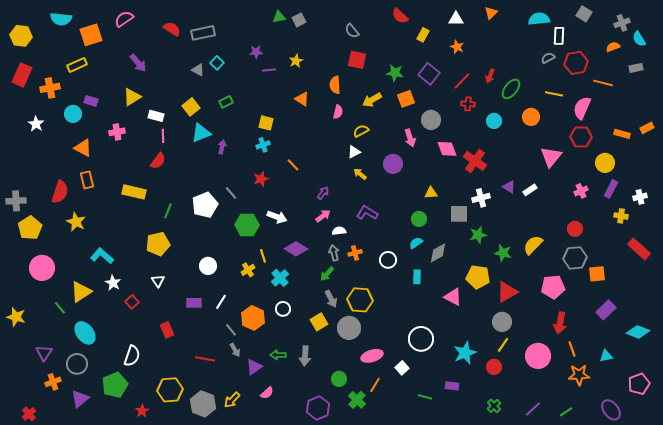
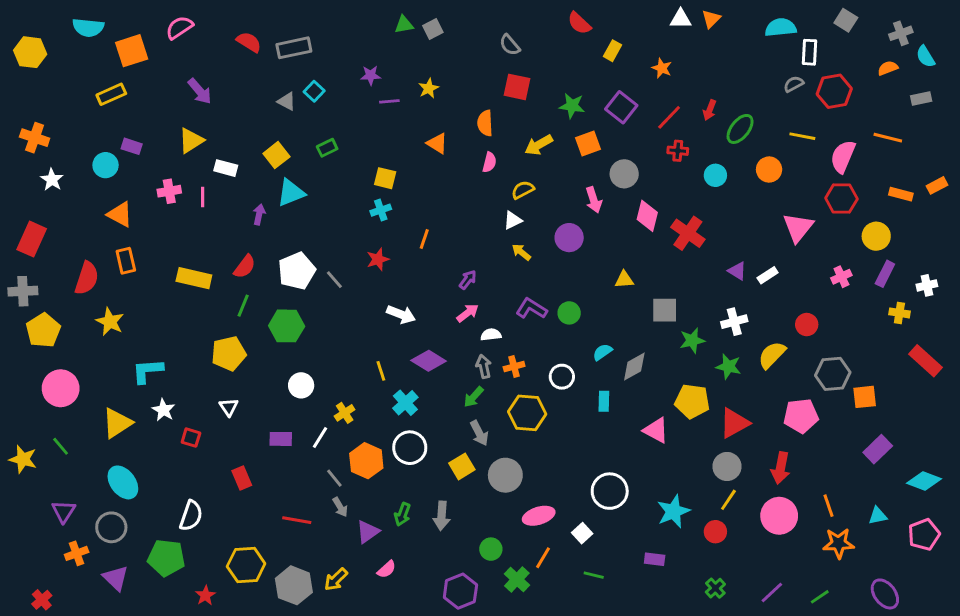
white triangle: (456, 19) -> (681, 19), moved
red rectangle: (22, 75) -> (32, 239), moved
orange line: (603, 83) -> (888, 138), moved
orange cross: (50, 88) -> (35, 138), moved, turned 30
pink line: (163, 136) -> (203, 197), moved
purple arrow: (222, 147) -> (259, 214), moved
pink diamond: (447, 149) -> (647, 216), turned 35
red semicircle: (158, 161) -> (245, 267), moved
orange line: (293, 165) -> (424, 239), turned 64
white cross: (481, 198) -> (734, 322), moved
white pentagon: (205, 205) -> (297, 271), moved
green circle: (419, 219) -> (569, 313), moved
green hexagon: (247, 225) -> (287, 326), moved
red circle: (575, 229) -> (807, 325), moved
cyan L-shape: (102, 256) -> (148, 371), turned -45
yellow cross: (248, 270) -> (345, 413), moved
yellow hexagon: (360, 300) -> (527, 413), moved
red square: (132, 302) -> (191, 438), turned -32
green line: (60, 308) -> (61, 446), moved
white circle: (283, 309) -> (410, 448), size x1.5
red arrow: (560, 323) -> (781, 468), moved
green arrow: (278, 355) -> (402, 514), turned -70
pink pentagon: (639, 384) -> (924, 535), moved
green pentagon: (115, 385) -> (166, 558), turned 30
green line: (425, 397) -> (594, 575), moved
purple triangle: (80, 399) -> (116, 578), turned -36

